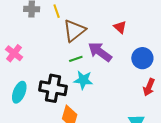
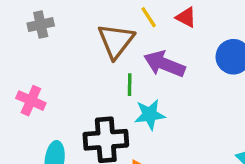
yellow line: (57, 11) -> (149, 17), moved
green line: (76, 59) -> (130, 85), turned -56

